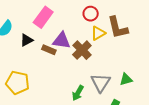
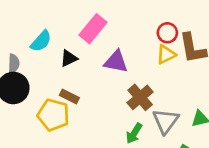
red circle: (91, 14) -> (167, 33), moved
brown rectangle: (49, 50) -> (69, 96), moved
brown cross: (82, 50) -> (140, 97), moved

